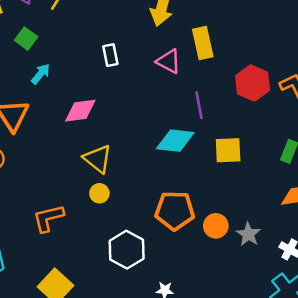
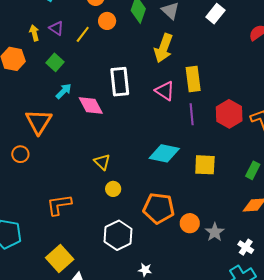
white rectangle: (110, 55) -> (120, 82), size x1.6
purple line: (199, 105) -> (192, 114), moved
pink diamond: (80, 111) -> (91, 105), moved, turned 64
yellow triangle: (98, 159) -> (102, 162), size x0.7
yellow circle: (99, 193) -> (113, 189), moved

